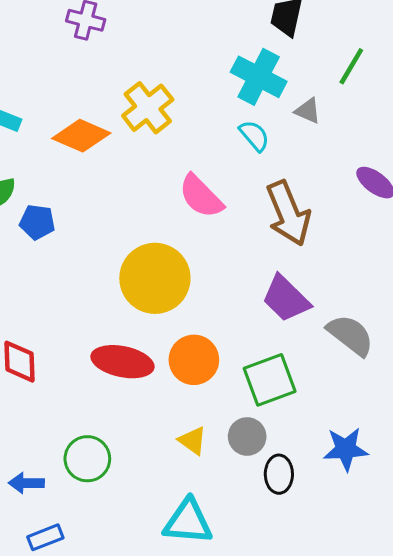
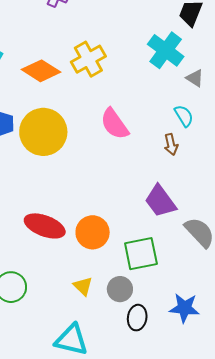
cyan semicircle: (254, 136) -> (184, 116), moved
brown arrow: (288, 213) -> (171, 144), size x0.5
yellow circle: (155, 278) -> (43, 132), moved

